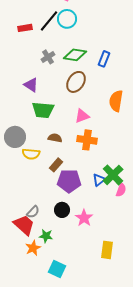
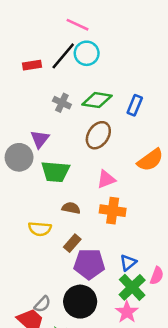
gray cross: (48, 57) -> (62, 103), turned -32
purple triangle: (31, 85) -> (40, 139), turned 35
orange semicircle: (116, 101) -> (150, 160), turned -135
gray circle: (15, 137) -> (19, 157), moved
green cross: (113, 175) -> (132, 287), moved
black circle: (62, 210) -> (80, 302), size x1.6
pink star: (84, 218) -> (127, 312), moved

